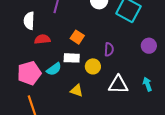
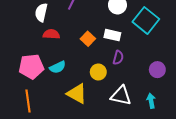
purple circle: (149, 46) -> (157, 70), moved
white rectangle: (72, 58) -> (112, 35), moved
yellow triangle: (77, 91) -> (77, 94), size x1.5

